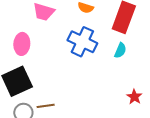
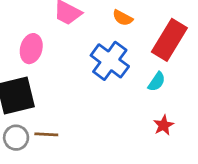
red star: (134, 97) -> (164, 125), moved

